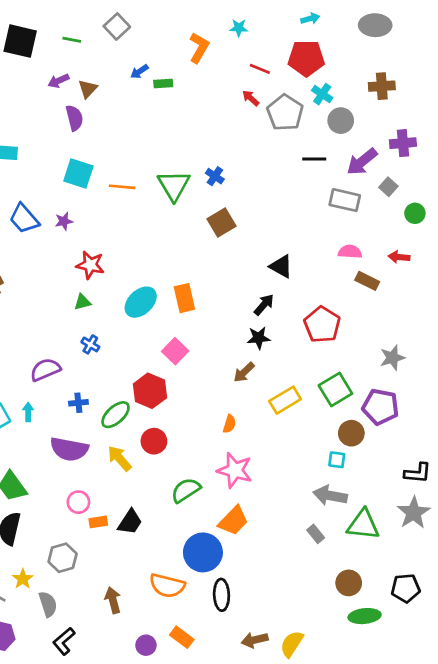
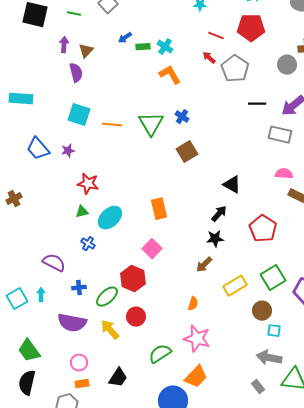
orange L-shape: (199, 48) -> (170, 75), moved, turned -60
purple arrow: (59, 81) -> (64, 45), turned 119
cyan cross: (322, 94) -> (165, 47), moved
gray circle: (341, 121) -> (287, 65), moved
cyan ellipse: (141, 302) -> (110, 218), moved
purple semicircle: (45, 370) -> (54, 263), turned 50
brown circle: (351, 433) -> (262, 311), moved
orange rectangle: (98, 522) -> (82, 384), moved

